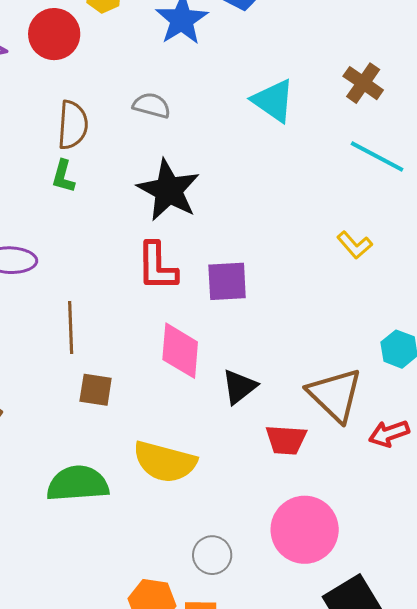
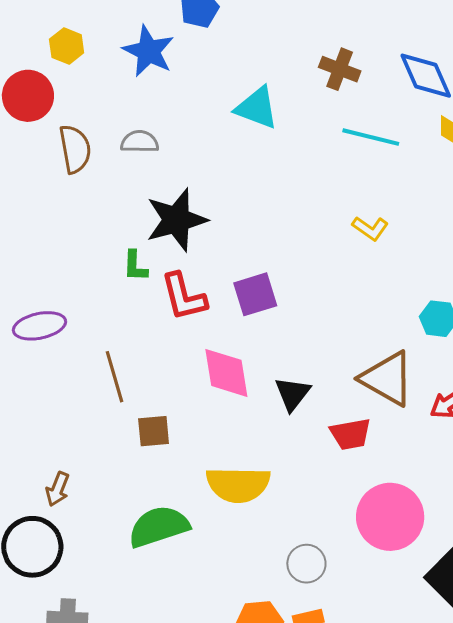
brown semicircle: (73, 125) -> (75, 149), moved
green L-shape: (63, 176) -> (135, 266), moved
black star: (169, 190) -> (176, 220), turned -30

